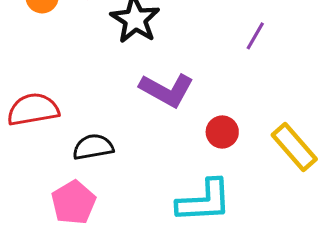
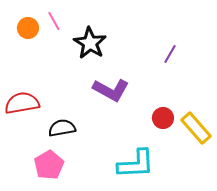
red circle: (222, 132) -> (163, 118), moved

